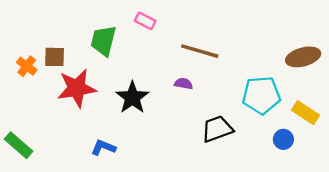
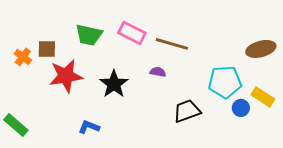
pink rectangle: (145, 21) -> (132, 33), moved, size x1.5
green trapezoid: (103, 41) -> (89, 35), turned -92
blue circle: (283, 139) -> (241, 108), moved

